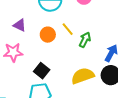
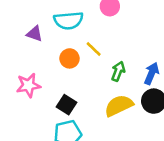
purple triangle: (20, 25) -> (35, 34), moved
green arrow: (85, 40) -> (118, 71), moved

